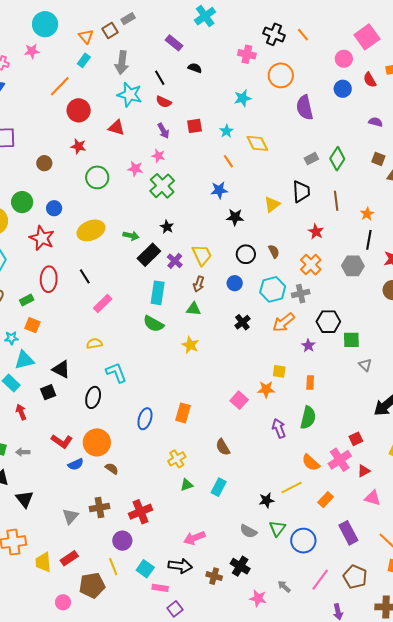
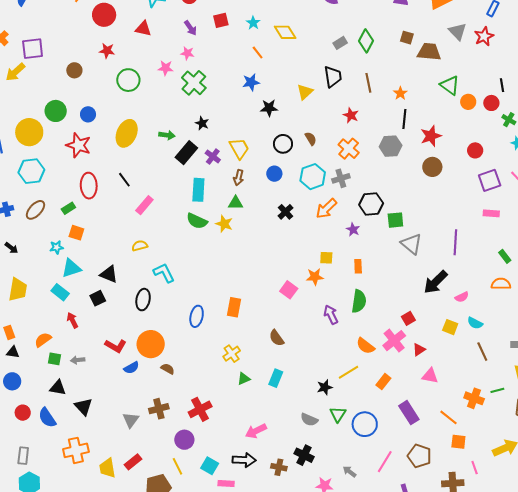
yellow ellipse: (91, 230) -> (127, 133), turned -40
yellow star: (190, 345) -> (224, 224), moved
gray triangle: (365, 365) -> (411, 244), size x1.6

